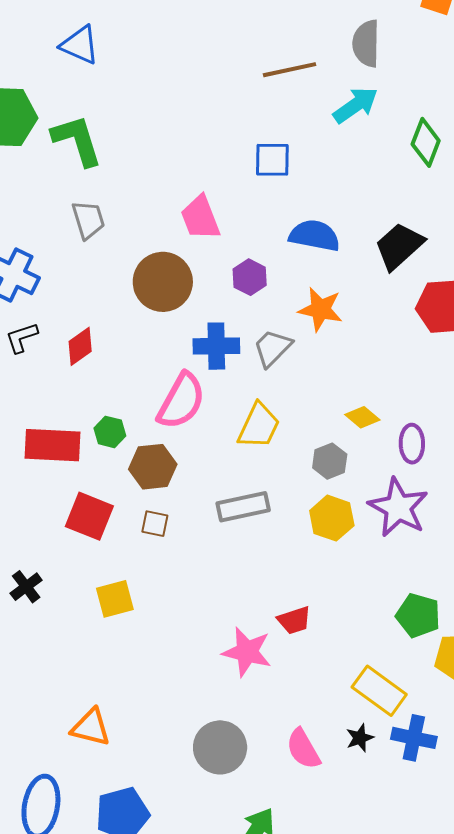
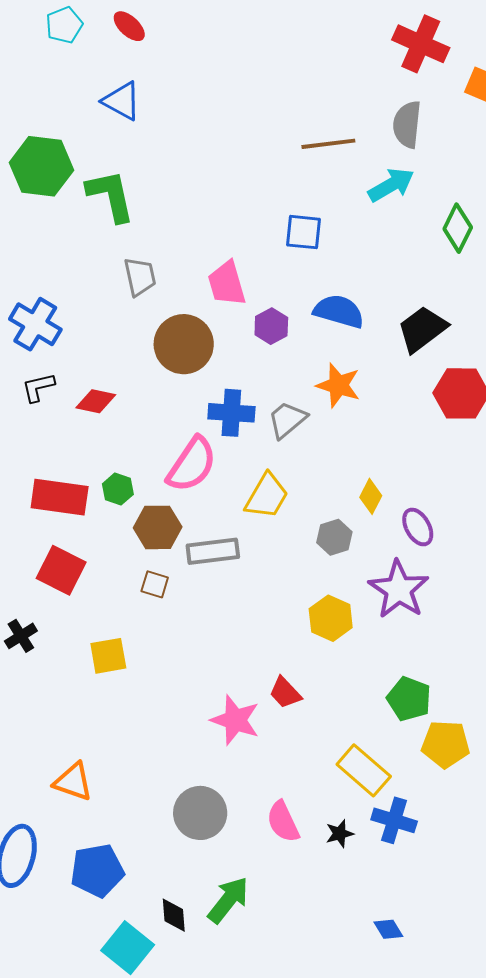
gray trapezoid: (88, 220) -> (140, 277), moved
purple hexagon: (250, 277) -> (271, 326), moved
red diamond: (80, 346) -> (96, 401), turned 42
yellow diamond: (362, 417) -> (371, 496), turned 72
purple ellipse: (412, 444) -> (418, 527), turned -33
gray rectangle: (243, 507) -> (213, 551), moved
red square: (89, 516) -> (61, 570), moved
yellow hexagon: (332, 518) -> (331, 618), moved
red trapezoid: (294, 620) -> (285, 693), turned 60
black star: (360, 738) -> (340, 834), moved

